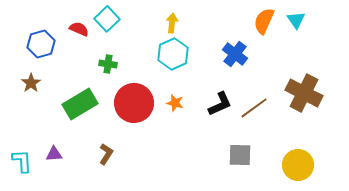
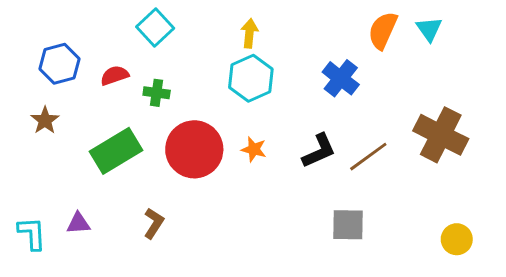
red semicircle: (79, 29) -> (115, 75), moved, turned -42
yellow circle: (298, 165) -> (457, 239), moved, size x0.7

